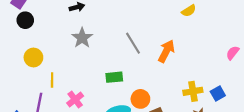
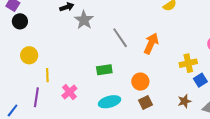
gray star: (82, 38) -> (84, 20), moved
yellow cross: (193, 91) -> (188, 63), moved
orange circle: (140, 99) -> (140, 82), moved

